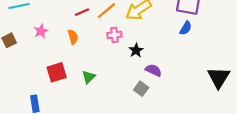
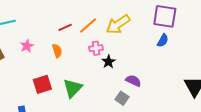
black star: (136, 50) -> (109, 62), moved
green triangle: (89, 77) -> (73, 88), size x1.5

